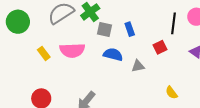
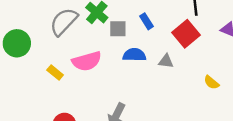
red square: (160, 47) -> (186, 34), size x1.6
gray triangle: (138, 66) -> (166, 61), turned 32

